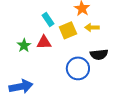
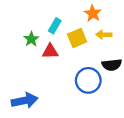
cyan rectangle: (48, 19) -> (55, 26), turned 64
green star: (24, 45) -> (31, 39), moved

